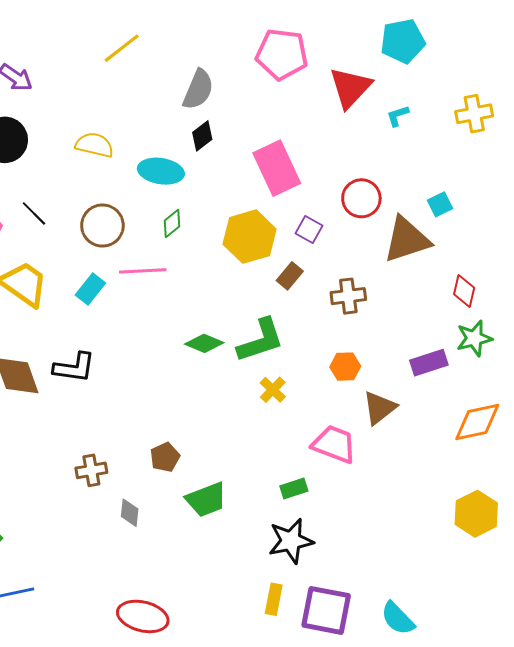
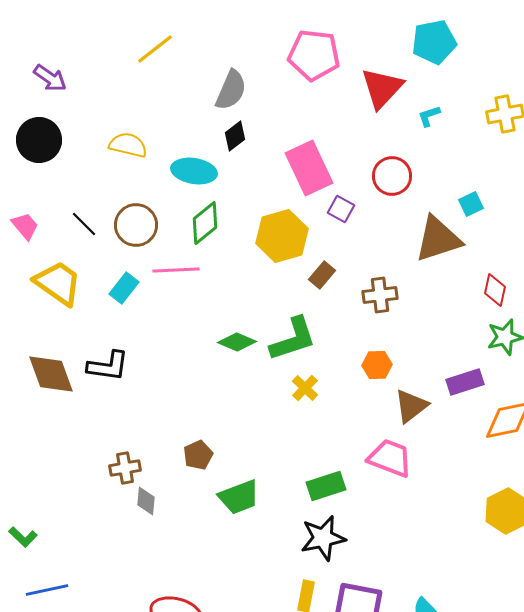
red circle: (361, 198) -> (392, 176), moved
black line: (34, 213) -> (84, 224), moved
green diamond: (172, 224) -> (205, 223), size x1.5
purple square: (309, 230) -> (341, 209), moved
purple rectangle: (429, 363) -> (465, 382), moved
pink trapezoid: (334, 444) -> (390, 458), moved
green rectangle: (294, 488) -> (326, 486), size x1.4
gray diamond: (130, 513) -> (146, 501), moved

